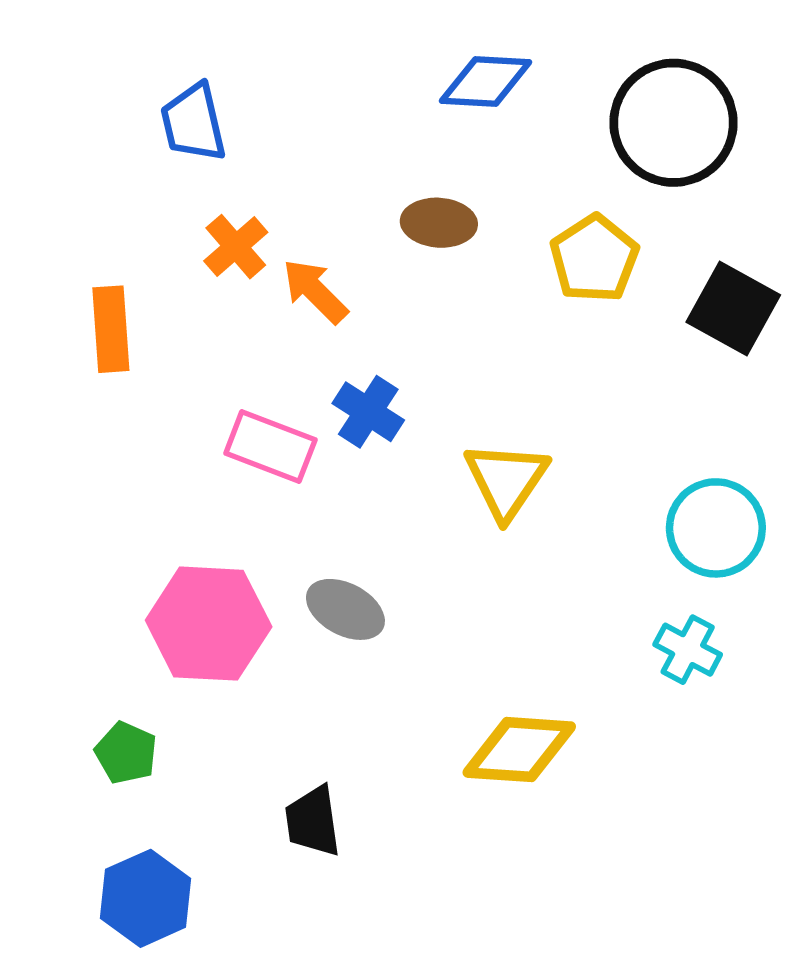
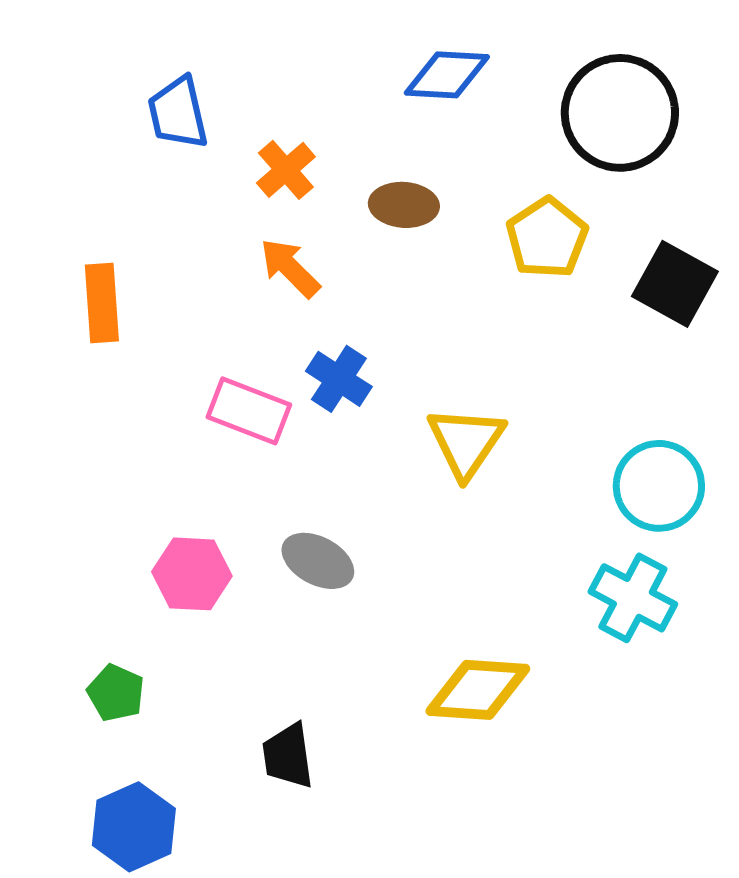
orange cross: (236, 247) -> (286, 170), moved
pink hexagon: (209, 624) -> (192, 574), size x0.7
cyan cross: (688, 650) -> (633, 598), size x1.4

